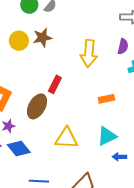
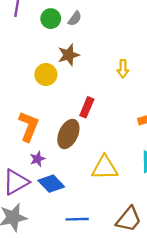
yellow circle: (19, 41) -> (46, 74), moved
yellow arrow: (89, 53) -> (123, 69), size x0.6

